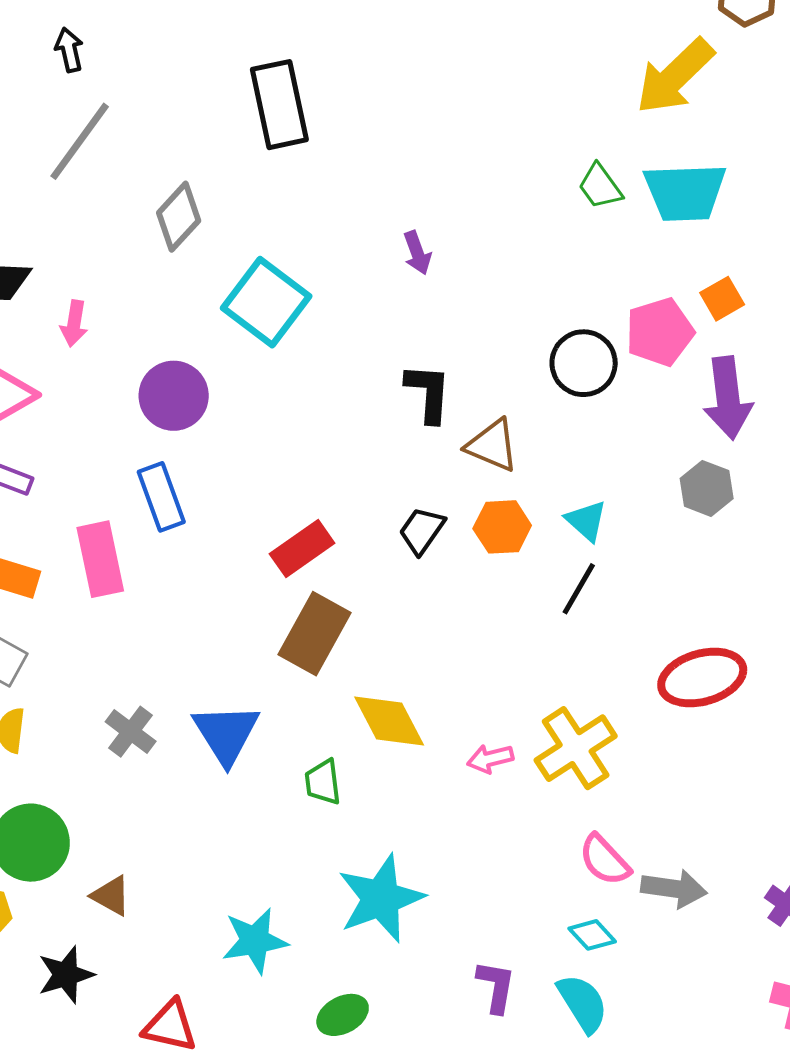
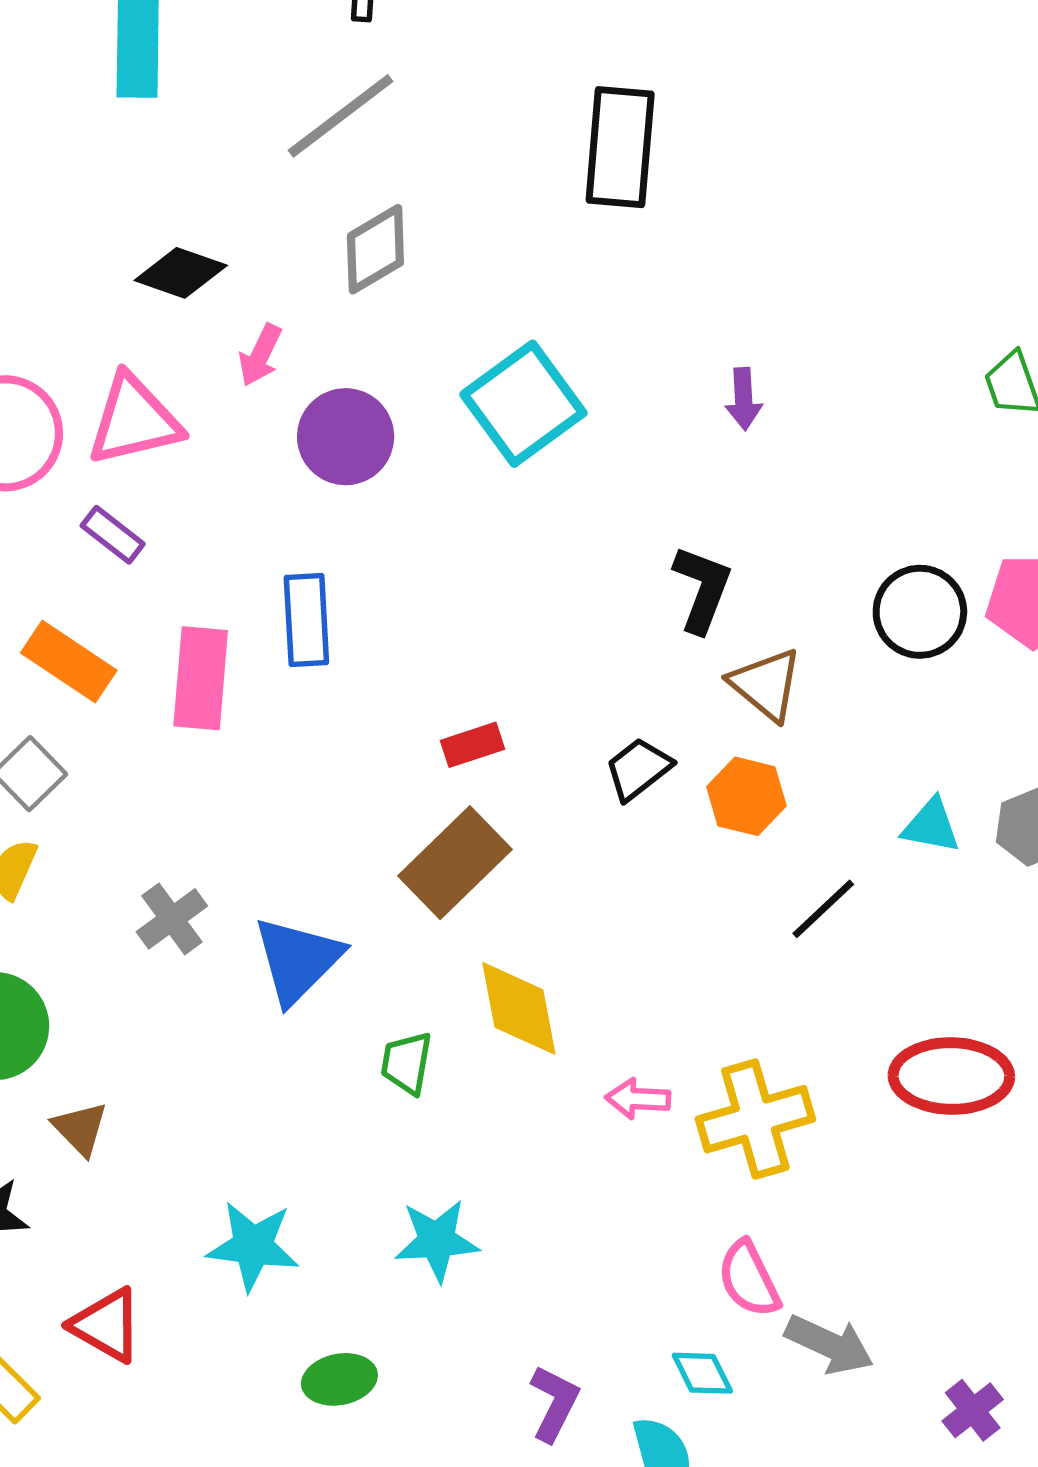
gray diamond: (179, 217) -> (375, 249), moved
purple circle: (174, 396) -> (346, 437), moved
cyan triangle: (586, 521) -> (931, 826), moved, turned -48
red rectangle: (302, 549) -> (473, 745), size x0.7
cyan star: (381, 898) -> (437, 1240), size x0.7

